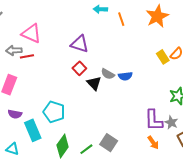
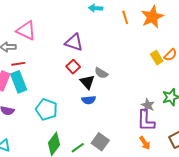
orange line: (121, 19) -> (125, 17), moved
red line: (27, 56) -> (18, 64), moved
blue semicircle: (125, 76) -> (89, 100), moved
gray star: (171, 122) -> (148, 105), moved
cyan rectangle: (33, 130) -> (19, 82), moved

